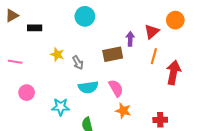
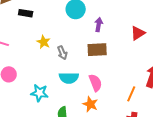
purple arrow: (130, 39) -> (99, 25), moved
orange line: (154, 56) -> (131, 94), moved
orange star: (123, 111) -> (90, 104), moved

